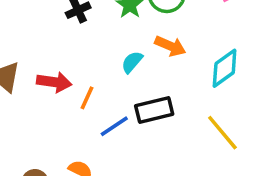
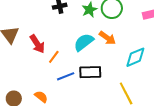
cyan semicircle: (132, 62) -> (84, 42), size x1.5
red arrow: (54, 82) -> (37, 44), turned 36

